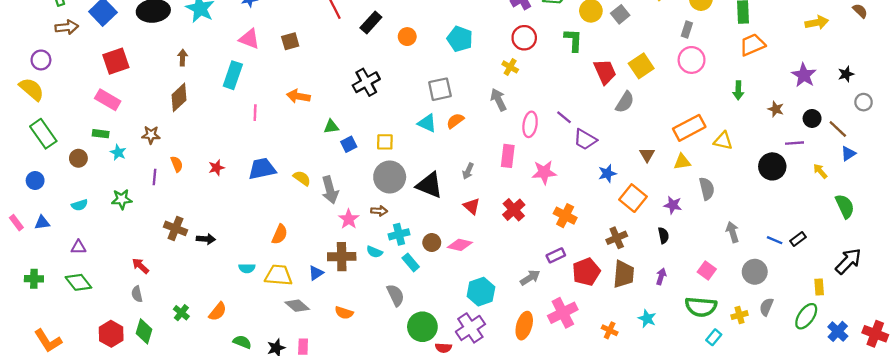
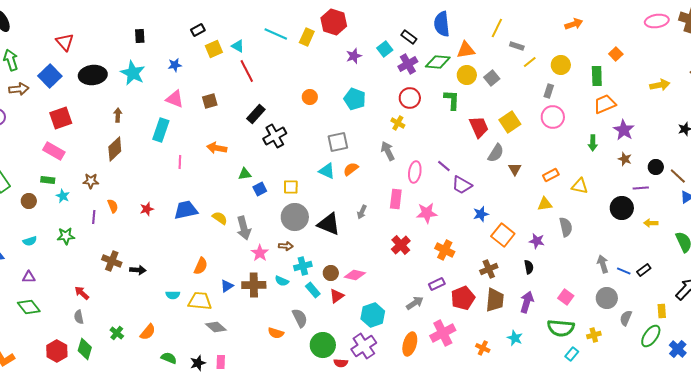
black rectangle: (371, 23) -> (256, 114), moved
purple star: (804, 75) -> (624, 130), moved
orange rectangle: (689, 128) -> (551, 175), size x0.6
brown triangle: (647, 155) -> (515, 169), moved
yellow arrow: (820, 171) -> (651, 223), moved, turned -48
red triangle: (472, 206) -> (337, 296), moved, turned 42
gray arrow: (732, 232) -> (603, 264), moved
blue triangle: (316, 273) -> (227, 286), moved
purple arrow: (661, 276) -> (527, 302), size x1.5
gray semicircle: (766, 307) -> (626, 318), moved
orange semicircle: (344, 313) -> (276, 333), moved

